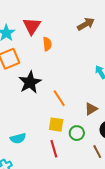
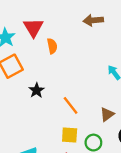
brown arrow: (86, 24) -> (93, 20), turned -150
black star: (30, 82) -> (37, 90), size x0.6

